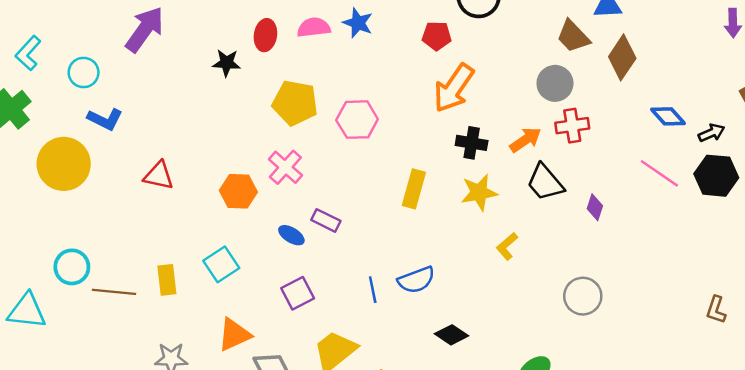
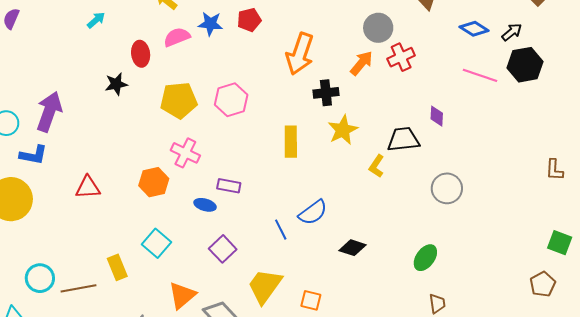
purple arrow: (145, 29) -> (49, 112), moved
red pentagon: (437, 36) -> (249, 20), moved
orange arrow: (525, 140) -> (362, 63), moved
black trapezoid: (545, 182) -> (403, 139), moved, turned 140

